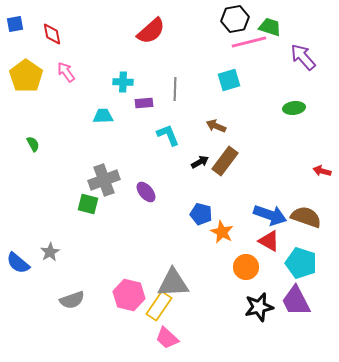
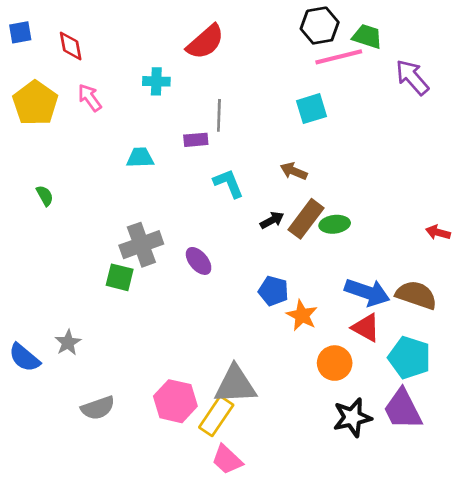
cyan cross: (123, 82) -> (156, 81), moved
gray line: (175, 89) -> (219, 115), moved
green ellipse: (294, 108) -> (335, 224), moved

